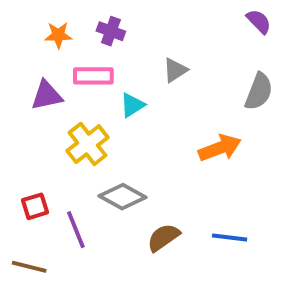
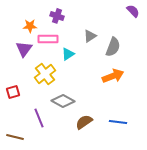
orange star: (58, 35) -> (30, 26), moved
gray semicircle: (259, 91) -> (113, 47), moved
purple triangle: (47, 95) -> (24, 49), turned -42
red square: (35, 206) -> (13, 92), moved

